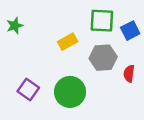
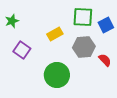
red semicircle: (129, 74) -> (105, 60), turned 128
purple square: (28, 89) -> (22, 50), moved

